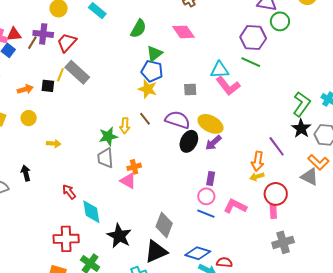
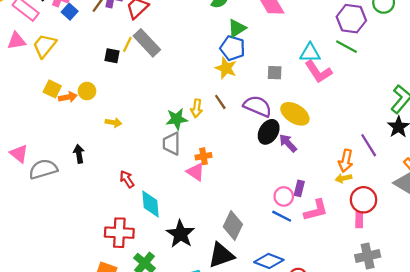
orange arrow: (25, 89) -> (68, 97), moved
purple arrow: (213, 143) -> (288, 143), moved, turned 84
purple rectangle: (211, 179) -> (299, 188), moved
pink L-shape: (235, 206) -> (316, 210), turned 135

